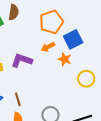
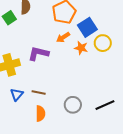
yellow circle: (86, 79) -> (103, 43), moved
brown line: (18, 99) -> (39, 93), turned -56

